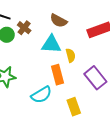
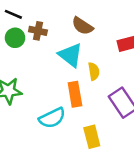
brown cross: (24, 28) -> (38, 31), turned -32
cyan triangle: (51, 44) -> (70, 55), turned 30

